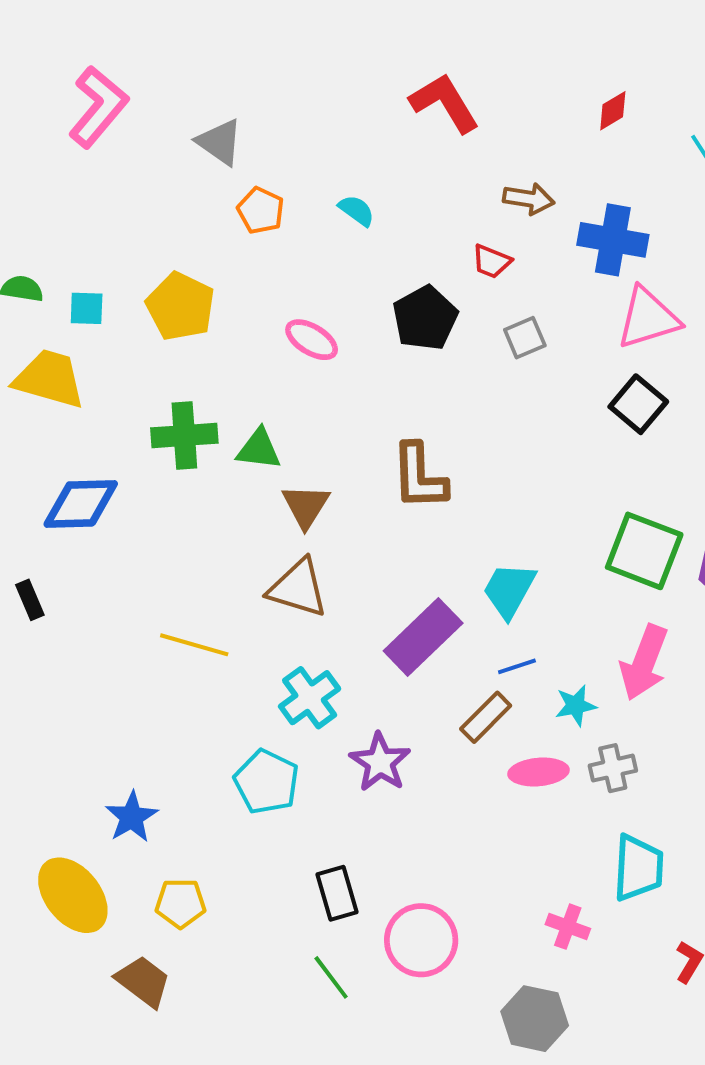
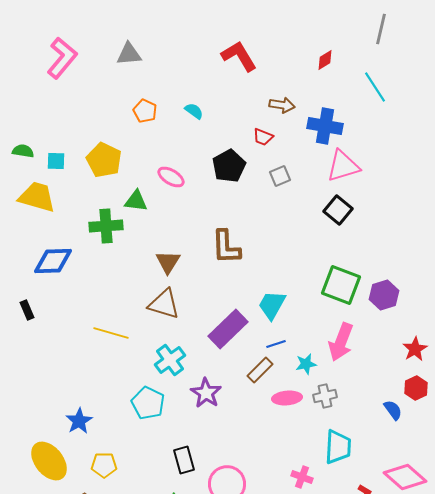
gray triangle: (220, 142) -> (129, 54), moved, turned -40
green triangle: (259, 449) -> (136, 201), moved

